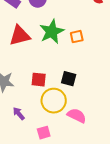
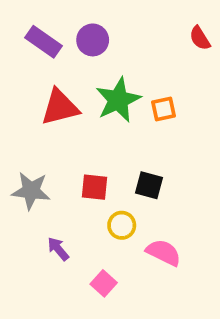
yellow circle: (54, 101) -> (122, 225), size x0.6
pink square: (44, 133) -> (104, 283), turned -32

